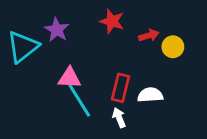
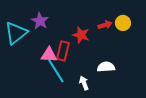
red star: (112, 21) -> (81, 35), moved
yellow circle: (173, 47) -> (123, 23), moved
red rectangle: (120, 88) -> (63, 51), moved

